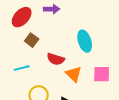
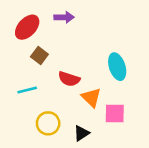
cyan ellipse: (85, 41) -> (117, 67), moved
pink square: (102, 74) -> (115, 113), moved

